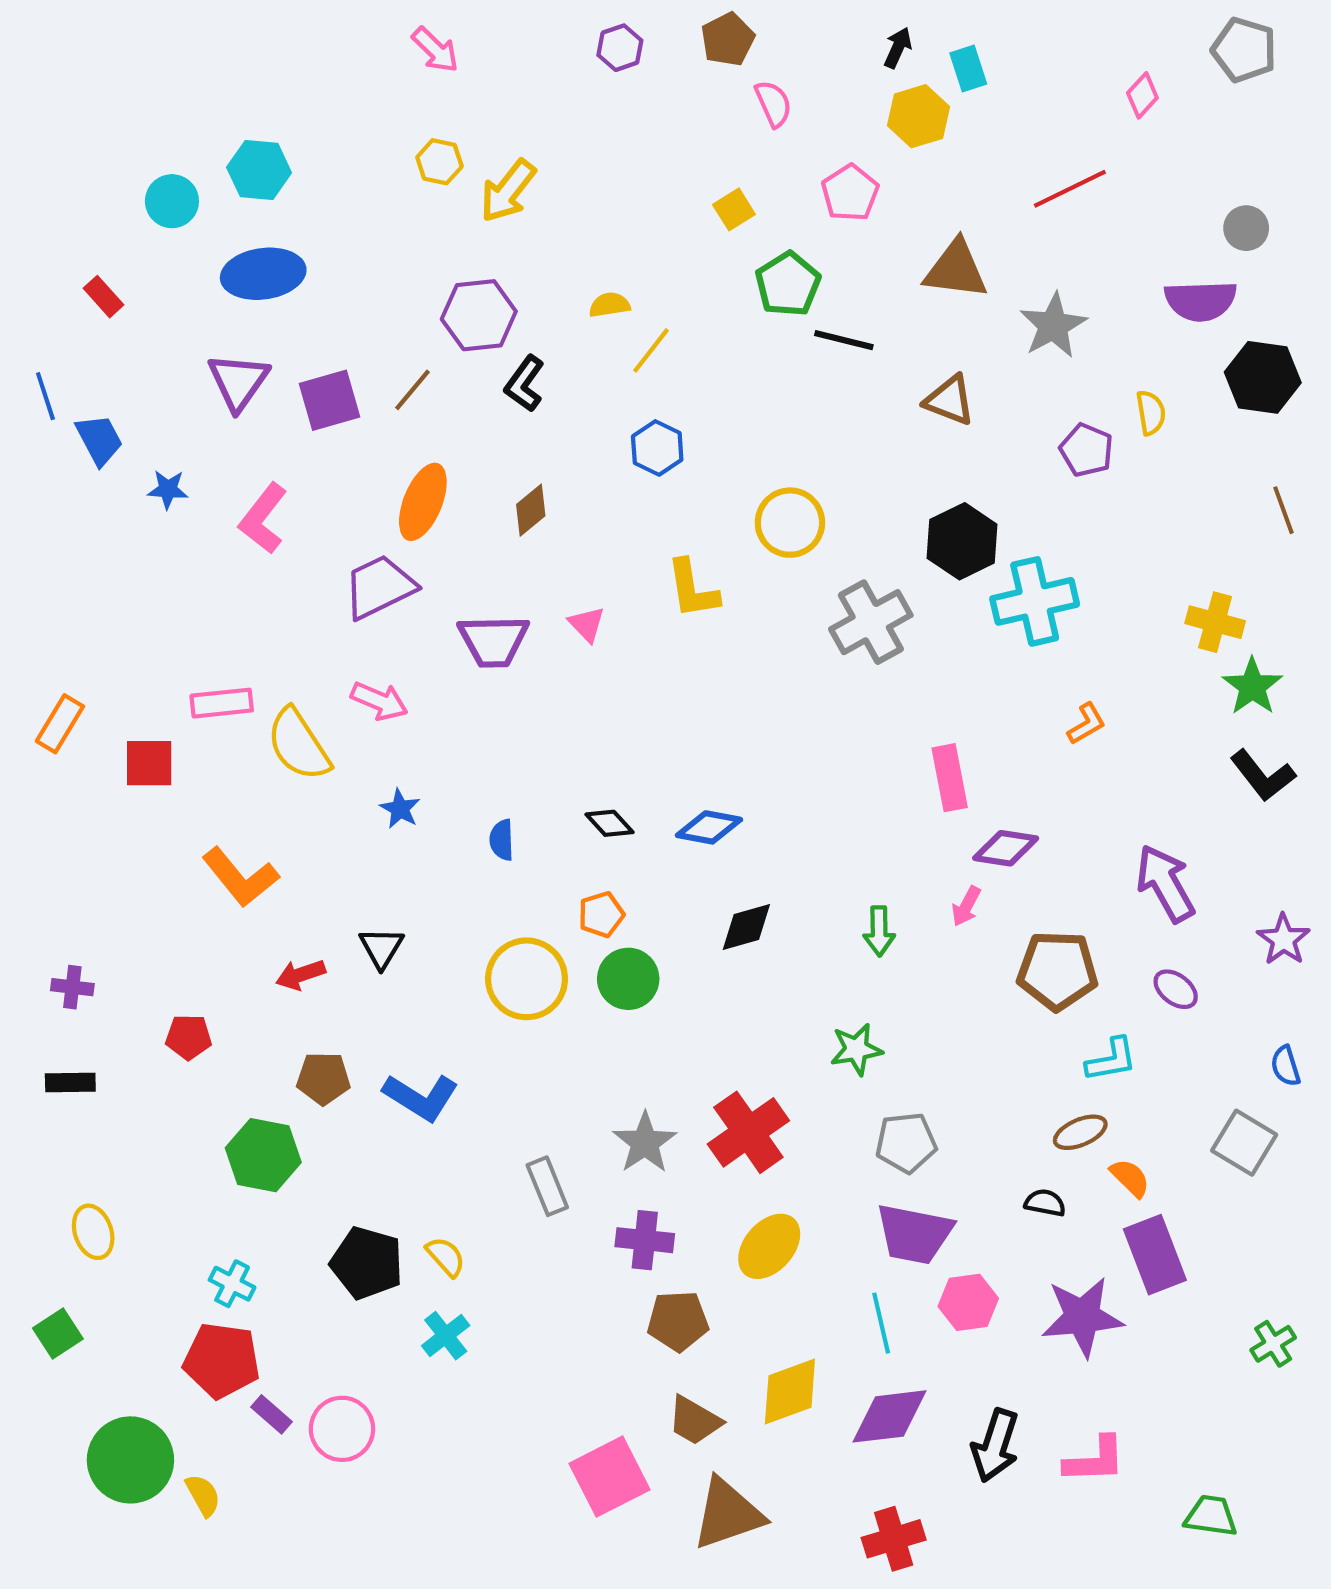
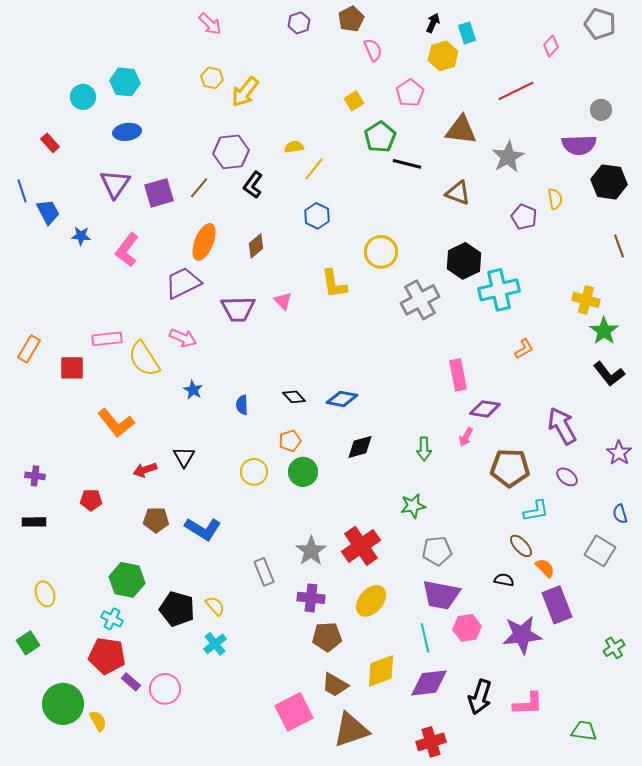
blue ellipse: (263, 274) -> (127, 132), size x0.7
yellow circle: (527, 979) -> (254, 472), size x0.7
brown ellipse: (1080, 1132) -> (521, 546), turned 70
green hexagon: (263, 1155) -> (127, 580), moved

